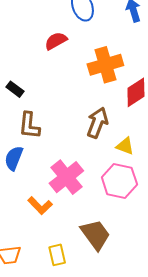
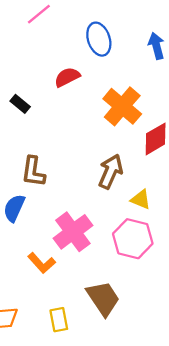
orange cross: (105, 65) -> (122, 106), turned -36
black rectangle: (15, 89) -> (20, 104), moved

